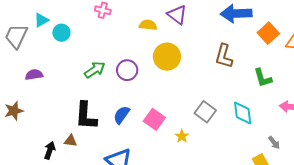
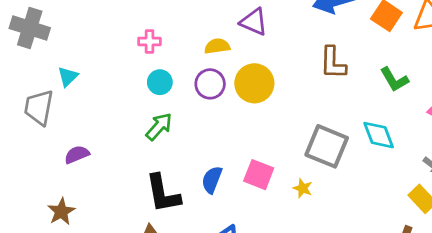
cyan circle: (61, 33) -> (160, 82), moved
purple circle: (127, 70) -> (210, 84), moved
gray square: (205, 112) -> (327, 146), size x1.4

